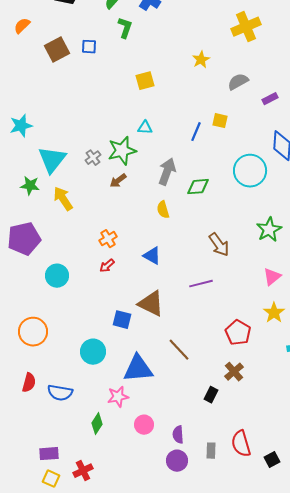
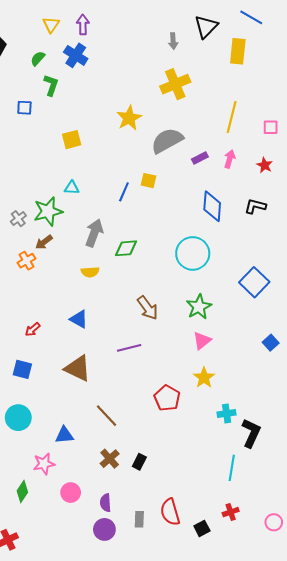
blue square: (89, 47) -> (24, 108), moved
yellow star: (201, 60) -> (129, 118), size x1.4
gray semicircle: (238, 82) -> (167, 141), size x1.5
cyan circle: (250, 171) -> (193, 253), moved
yellow semicircle: (163, 210) -> (90, 272), turned -78
green star: (269, 230) -> (199, 307), moved
orange cross: (108, 239) -> (26, 261), moved
blue square: (122, 320) -> (22, 369), moved
blue triangle: (138, 369) -> (64, 435), size x0.6
brown cross: (234, 372) -> (110, 459), moved

